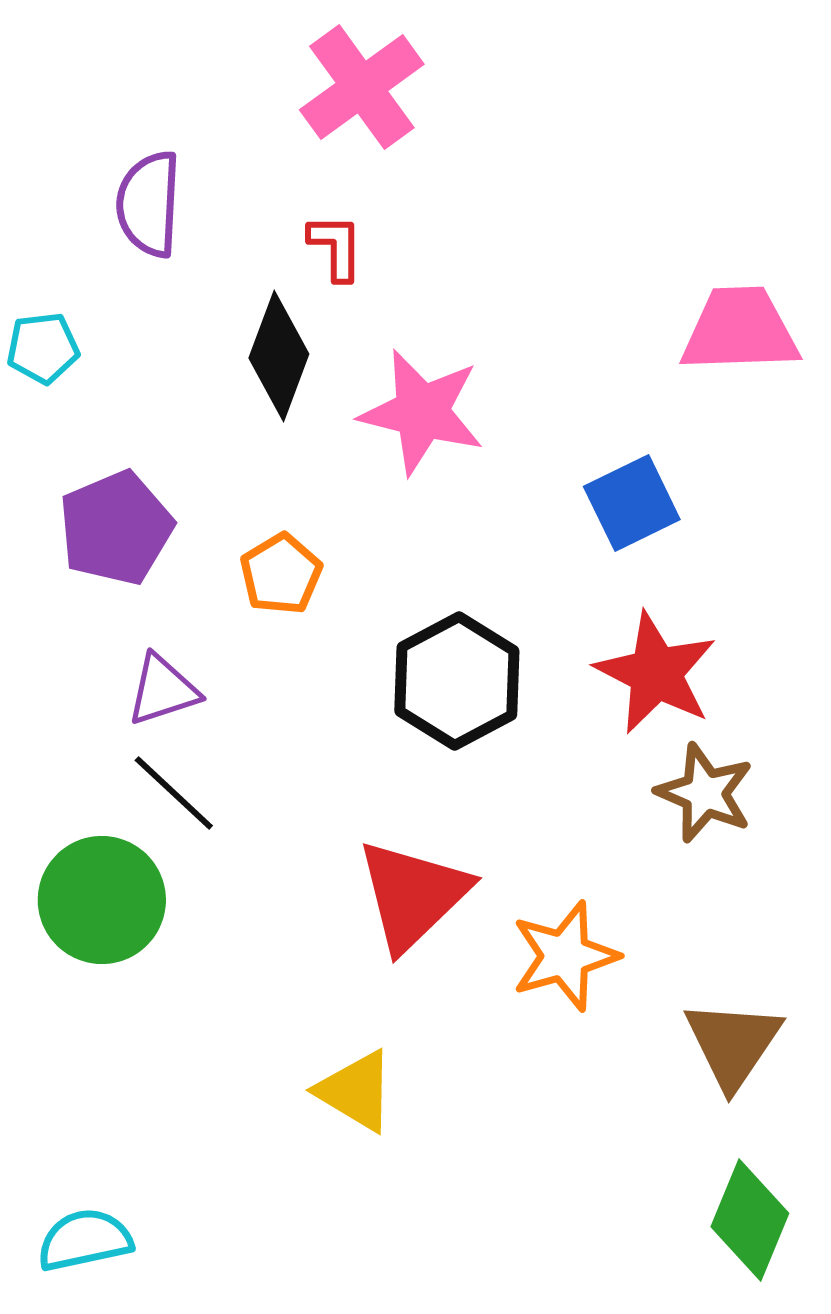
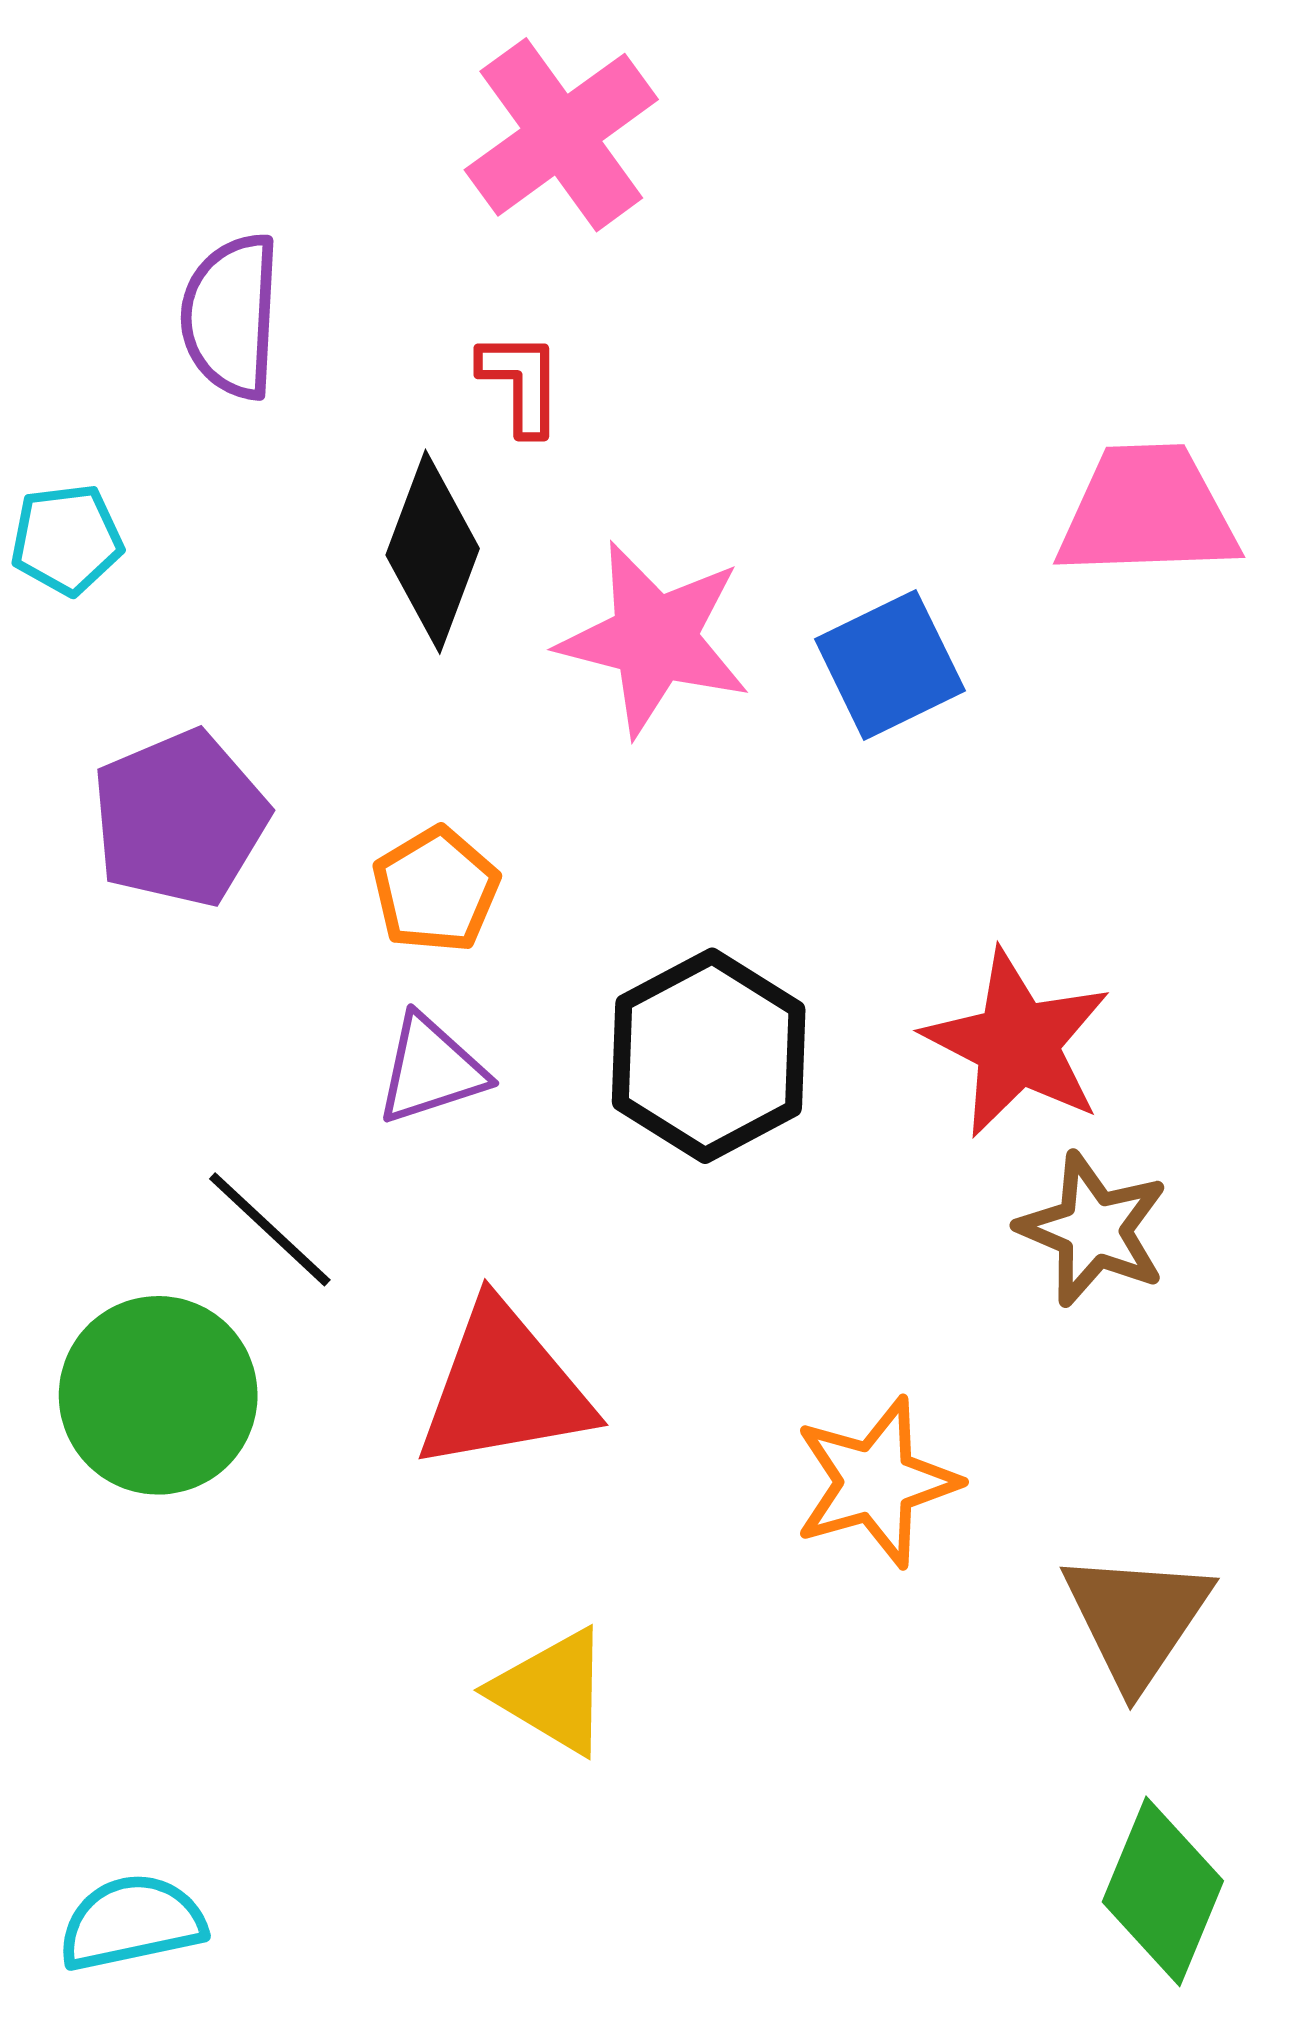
blue square: (632, 503) -> (890, 665), moved
purple triangle: (163, 690) -> (431, 1070), moved
red triangle: (413, 895) -> (504, 1388), moved, turned 34

